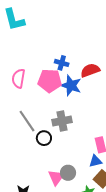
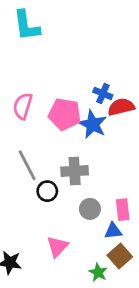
blue cross: (62, 63) -> (103, 93), moved
gray circle: (68, 173) -> (90, 209), moved

